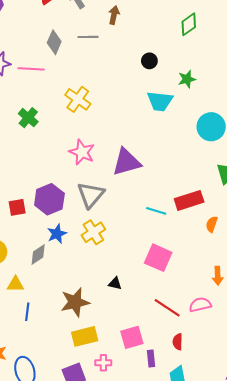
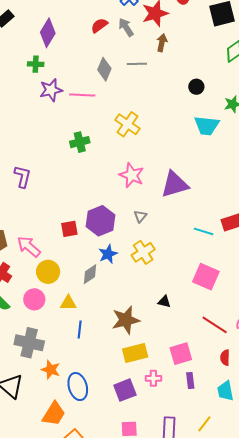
green cross: (28, 118) -> (80, 142), turned 36
gray triangle: (91, 195) -> (140, 216), size x0.5
purple rectangle: (151, 359) -> (190, 380), moved

